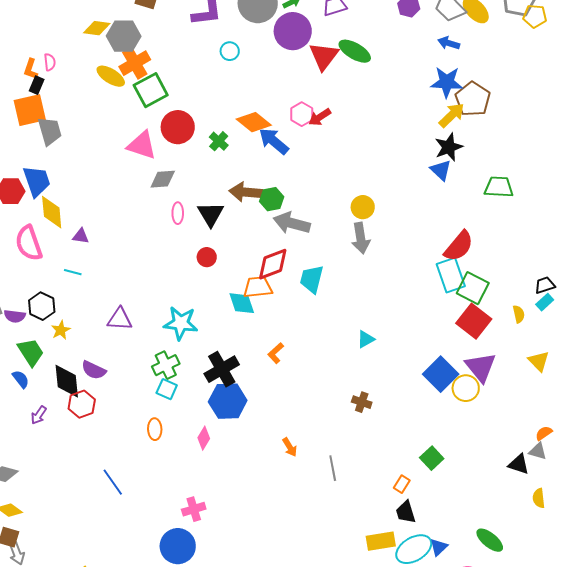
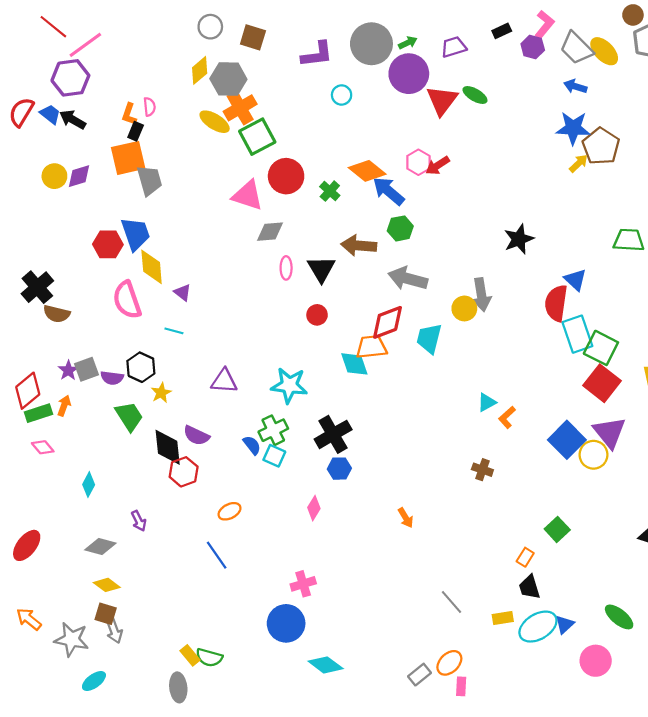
yellow diamond: (97, 28) -> (200, 70), turned -48
green ellipse: (355, 51) -> (475, 95), size x0.7
yellow arrow: (452, 115) -> (579, 163), size x0.7
black star: (449, 147) -> (519, 239), moved
blue triangle: (441, 170) -> (575, 280), moved
green hexagon: (272, 199) -> (400, 228), moved
yellow circle: (363, 207) -> (464, 308), moved
purple triangle: (81, 236) -> (183, 292), turned 30
red semicircle: (459, 246) -> (556, 303), moved, turned 148
orange L-shape: (276, 353) -> (507, 417), moved
blue semicircle: (21, 379) -> (252, 445), moved
blue hexagon: (228, 401) -> (339, 469), size x0.6
purple arrow: (39, 415) -> (139, 521), moved, turned -60
orange ellipse: (155, 429) -> (229, 511), moved, turned 65
gray line: (333, 468) -> (452, 602), moved, turned -30
yellow rectangle: (381, 541) -> (503, 618), size x0.7

